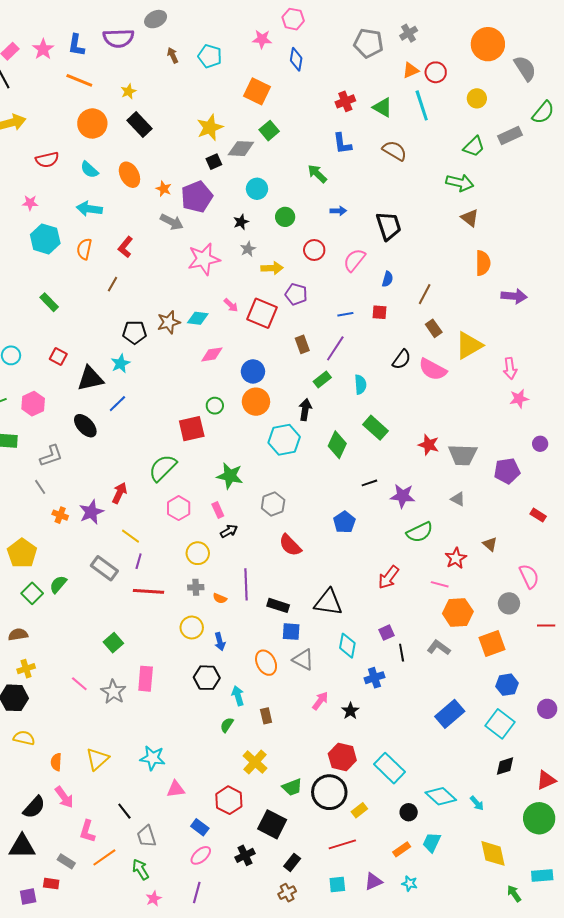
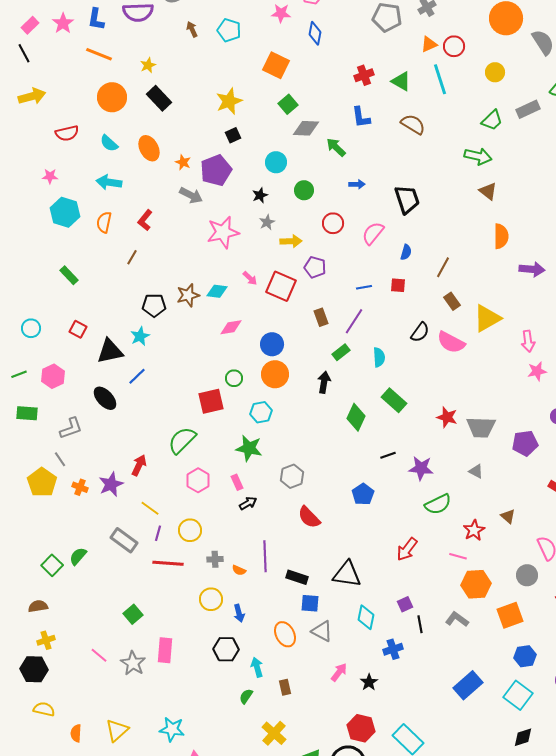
gray diamond: (241, 149) -> (306, 128), moved
cyan hexagon: (284, 440) -> (261, 412), moved, size x0.7
yellow pentagon: (22, 553) -> (42, 482), moved
yellow circle: (198, 553) -> (190, 530), moved

